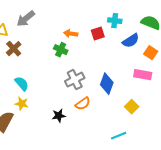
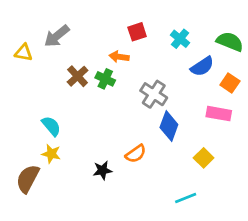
cyan cross: (115, 21) -> (180, 39), turned 32
red square: (98, 34) -> (137, 32), moved
brown cross: (14, 49) -> (78, 76), moved
gray cross: (75, 80) -> (154, 94), moved, turned -30

